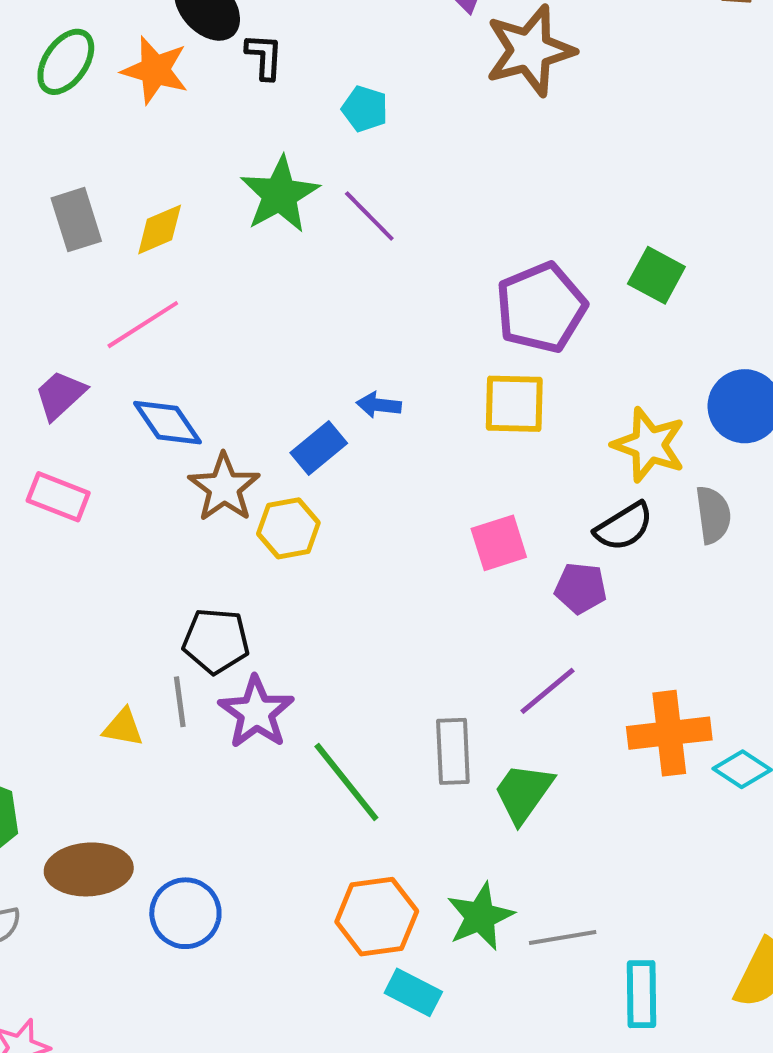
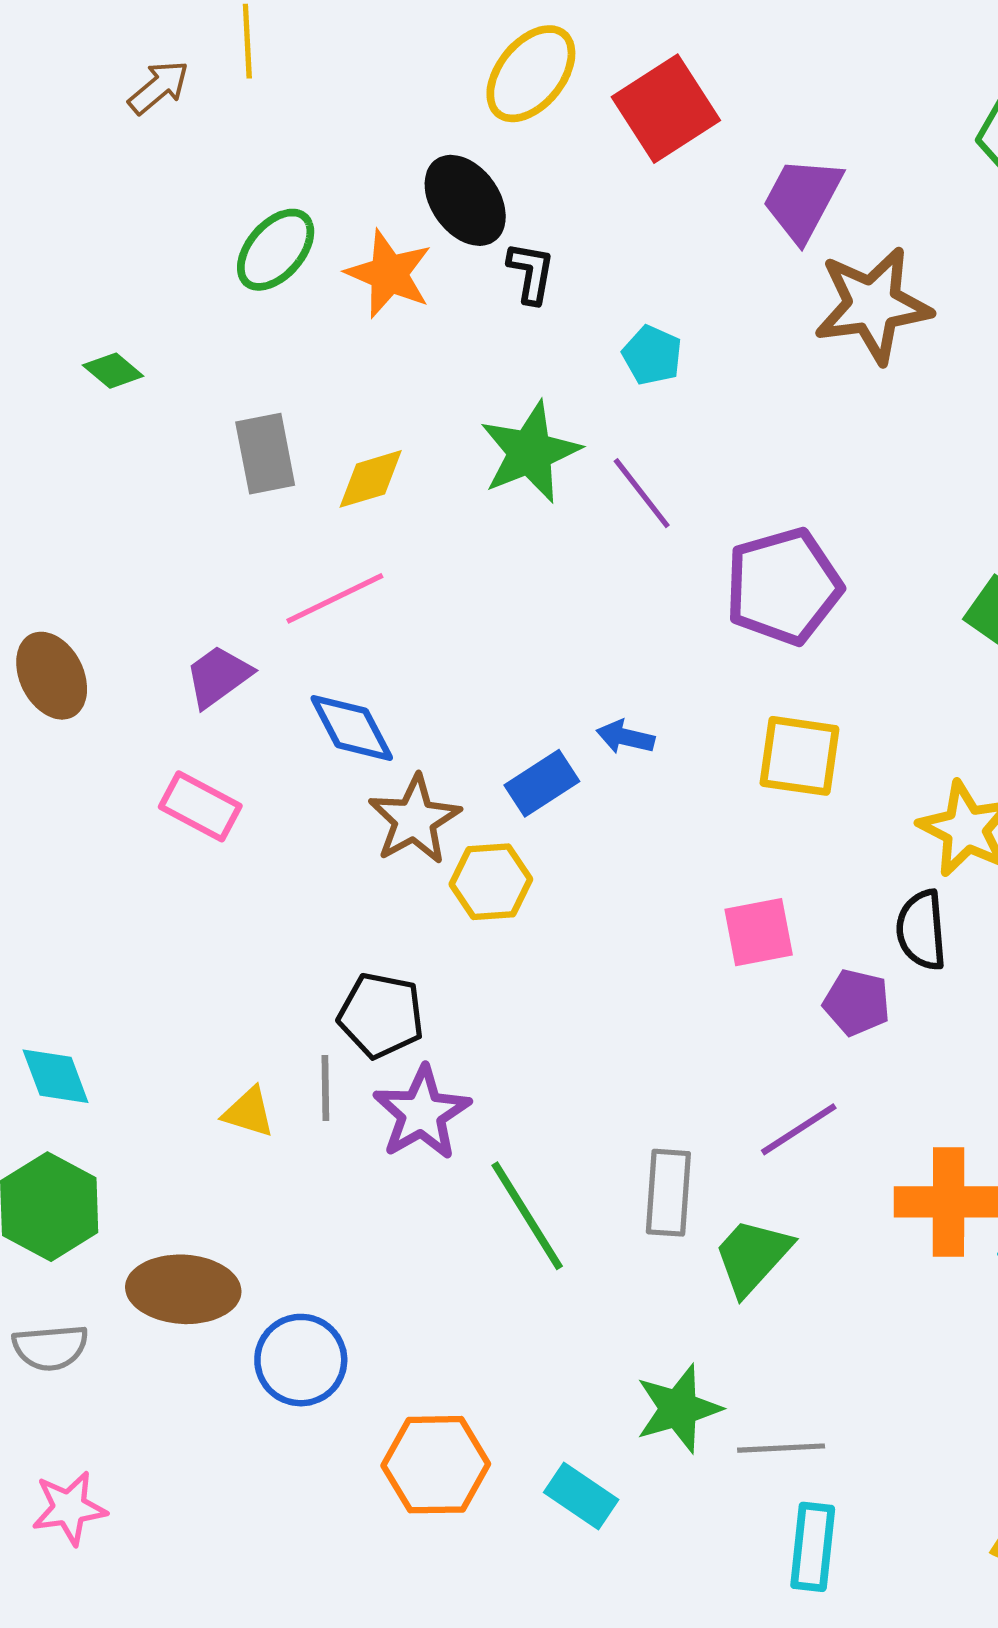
purple pentagon: (541, 308) -> (783, 586), moved
black semicircle: (624, 527) -> (921, 930), turned 110
orange hexagon: (377, 917) -> (436, 1465), moved
cyan rectangle: (642, 994) -> (813, 1547), moved

